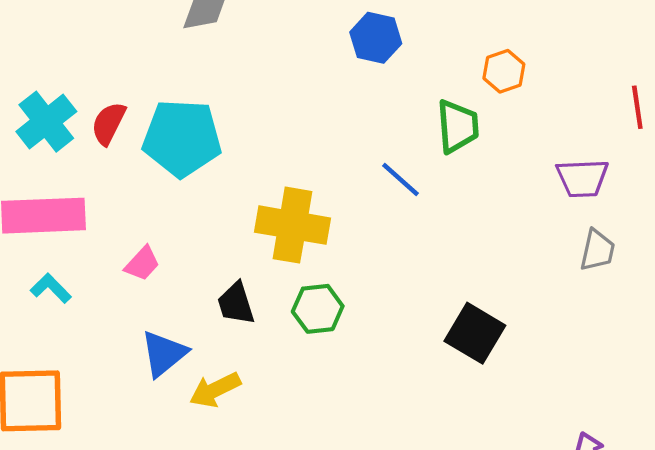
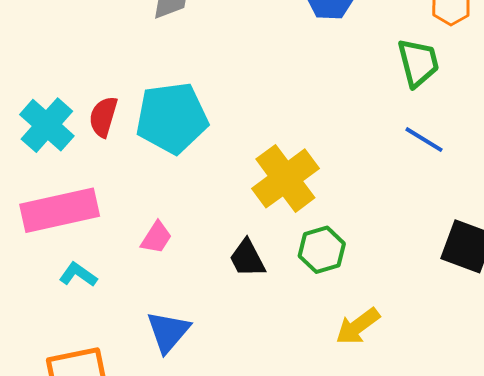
blue line: (401, 180) -> (424, 140), moved
yellow cross: (292, 225) -> (285, 178), turned -36
blue triangle: (164, 354) -> (168, 332), moved
yellow arrow: (215, 390) -> (358, 326), moved

